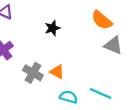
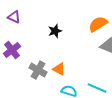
orange semicircle: (102, 20) -> (98, 24), turned 108

